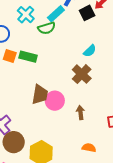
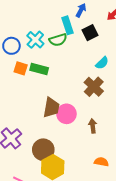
black square: (87, 13) -> (90, 33), moved
cyan rectangle: (56, 14) -> (67, 25), turned -66
cyan cross: (26, 15) -> (35, 40), moved
brown circle: (14, 142) -> (43, 150), moved

